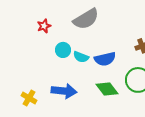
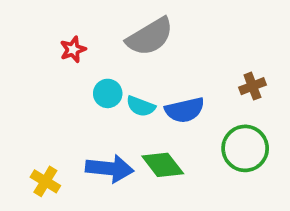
green diamond: (107, 89) -> (163, 165), moved

